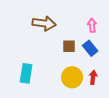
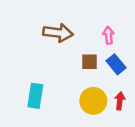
pink arrow: (92, 25) -> (108, 35), moved

